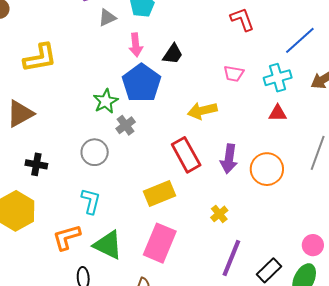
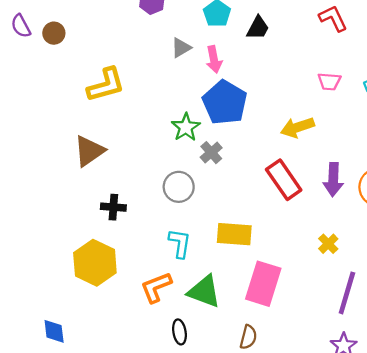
gray triangle: (107, 18) -> (181, 48), moved
black trapezoid: (173, 54) -> (258, 28), moved
yellow rectangle: (160, 194) -> (234, 234), moved, turned 32

